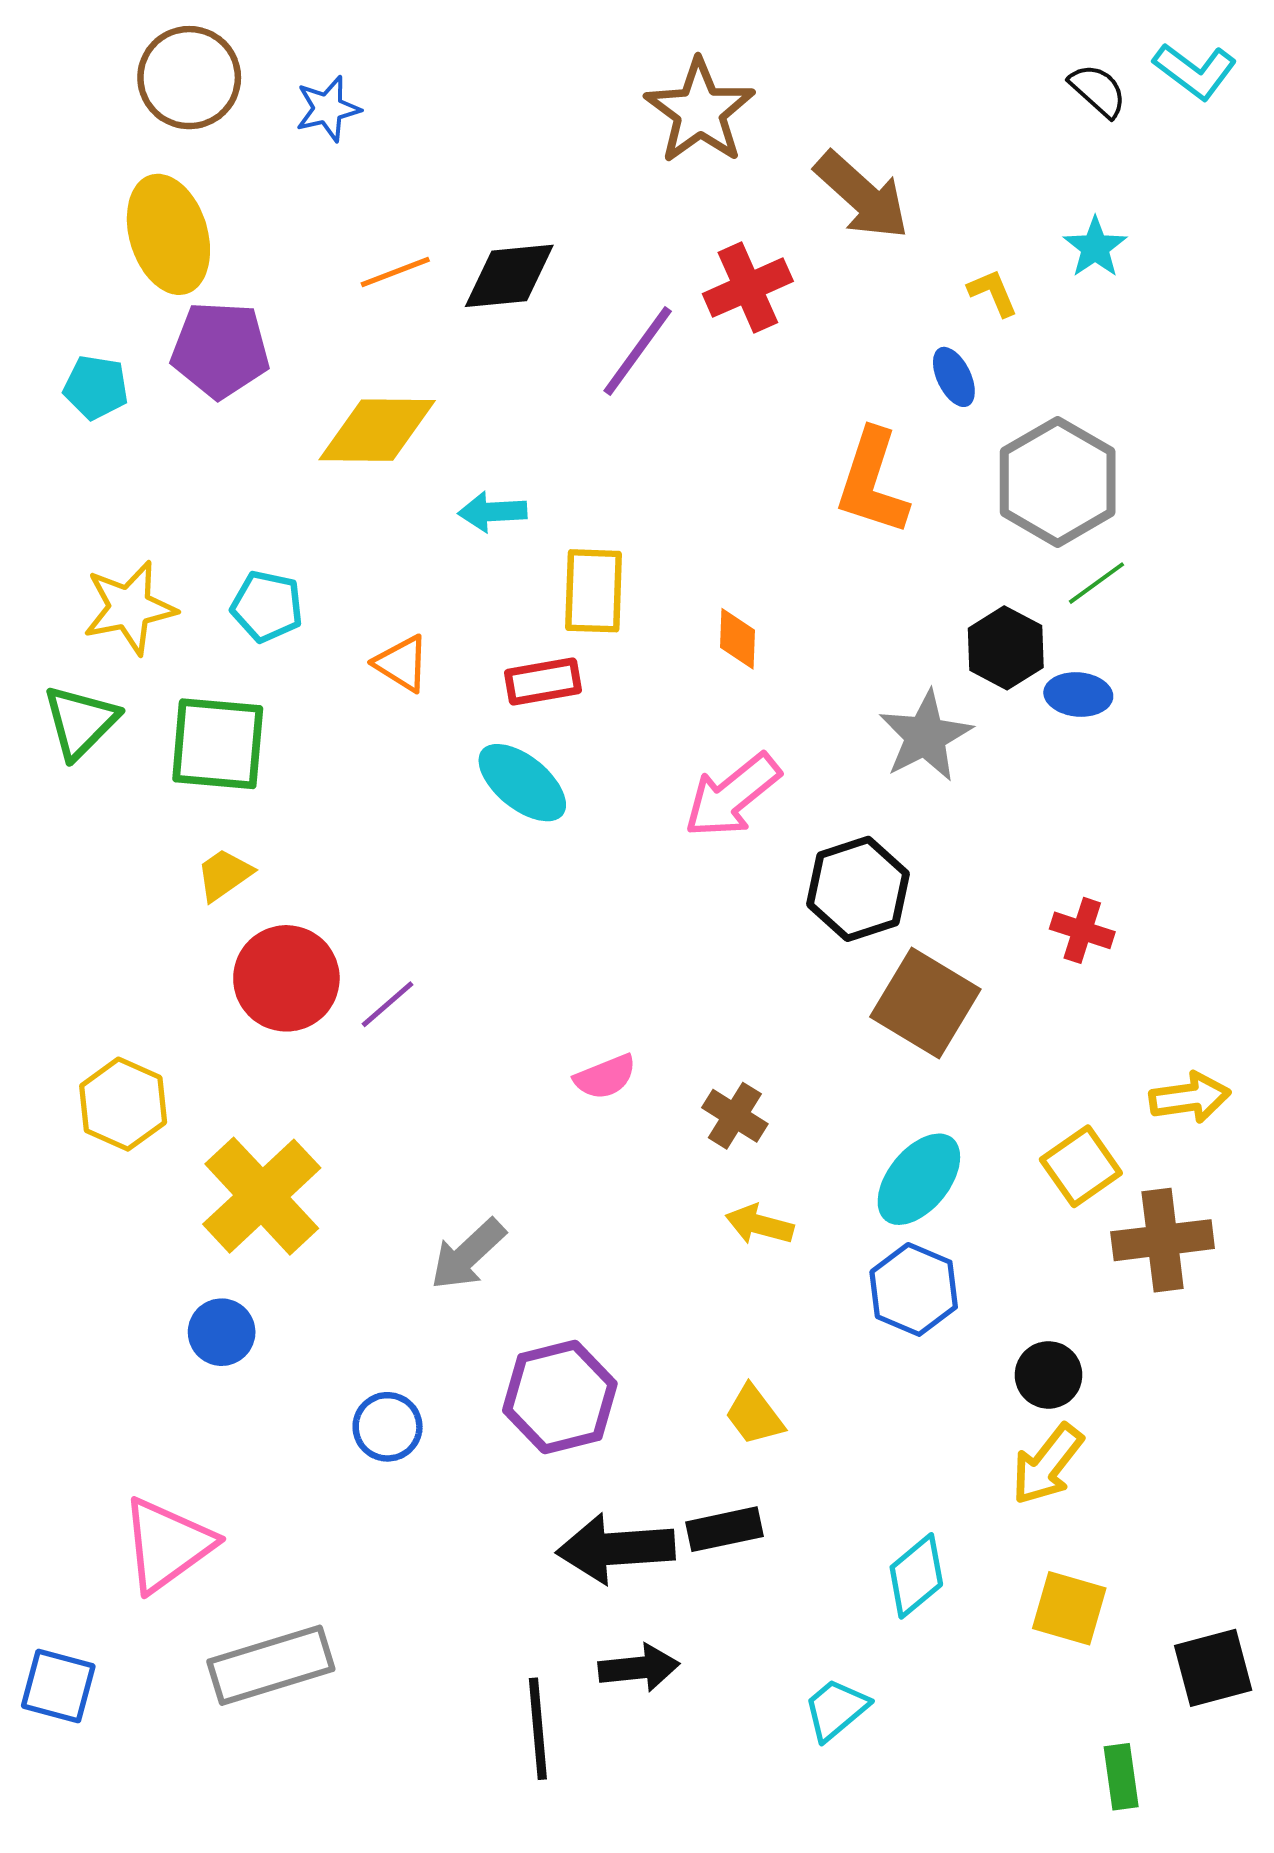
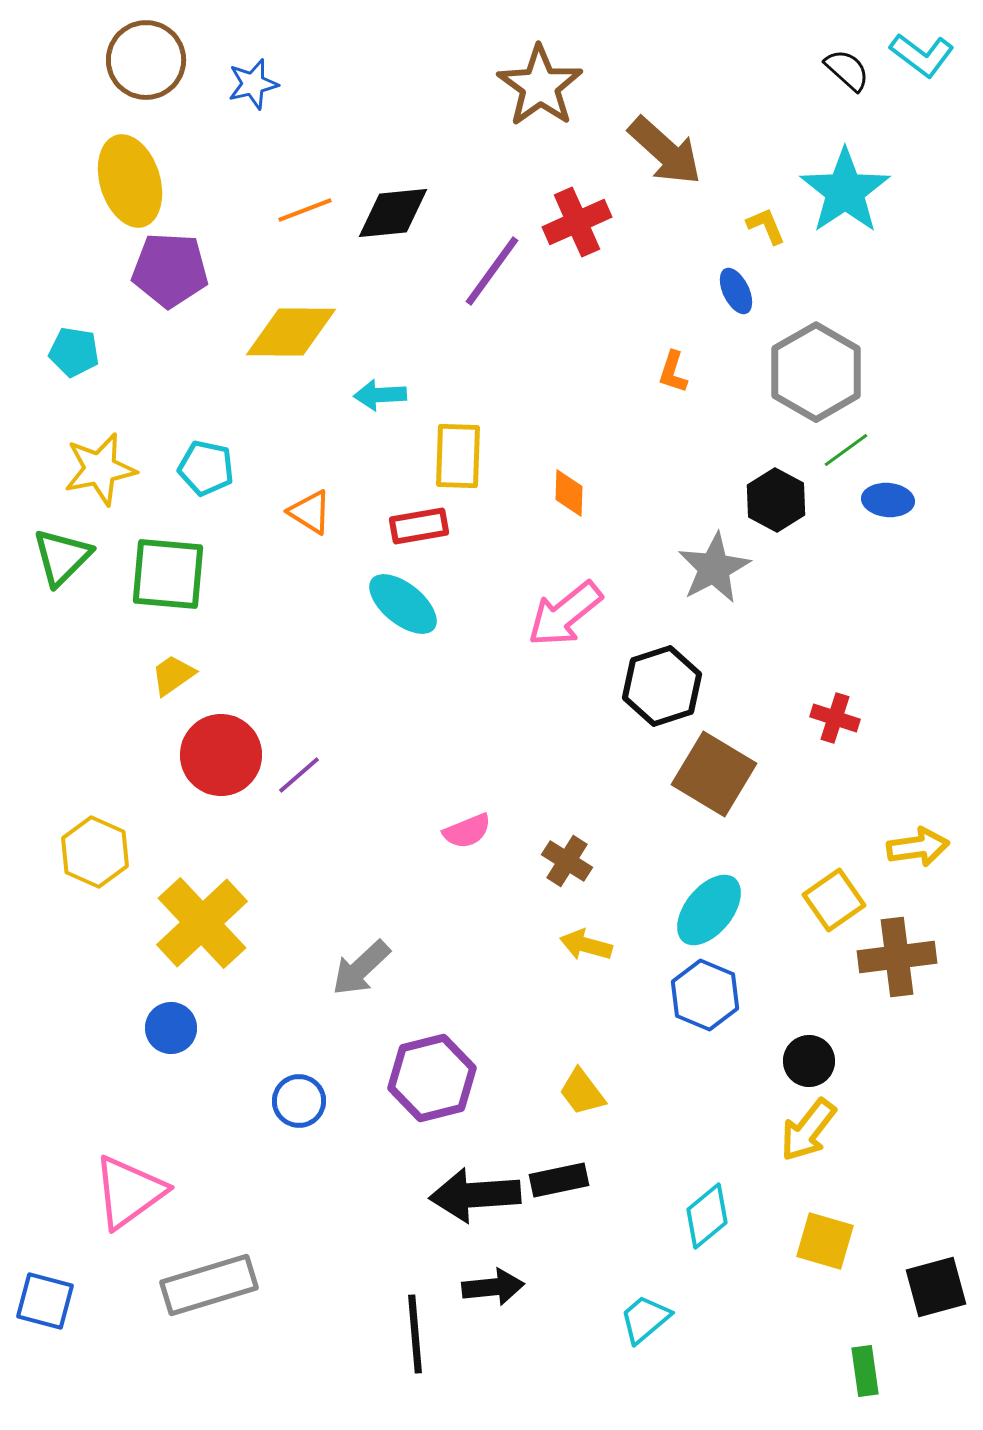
cyan star: (1095, 247) -> (845, 191), size x1.8
cyan pentagon: (96, 387) -> (74, 352), moved
orange L-shape: (872, 482) -> (673, 372), size x0.5
blue ellipse: (1078, 694) -> (888, 500), moved

